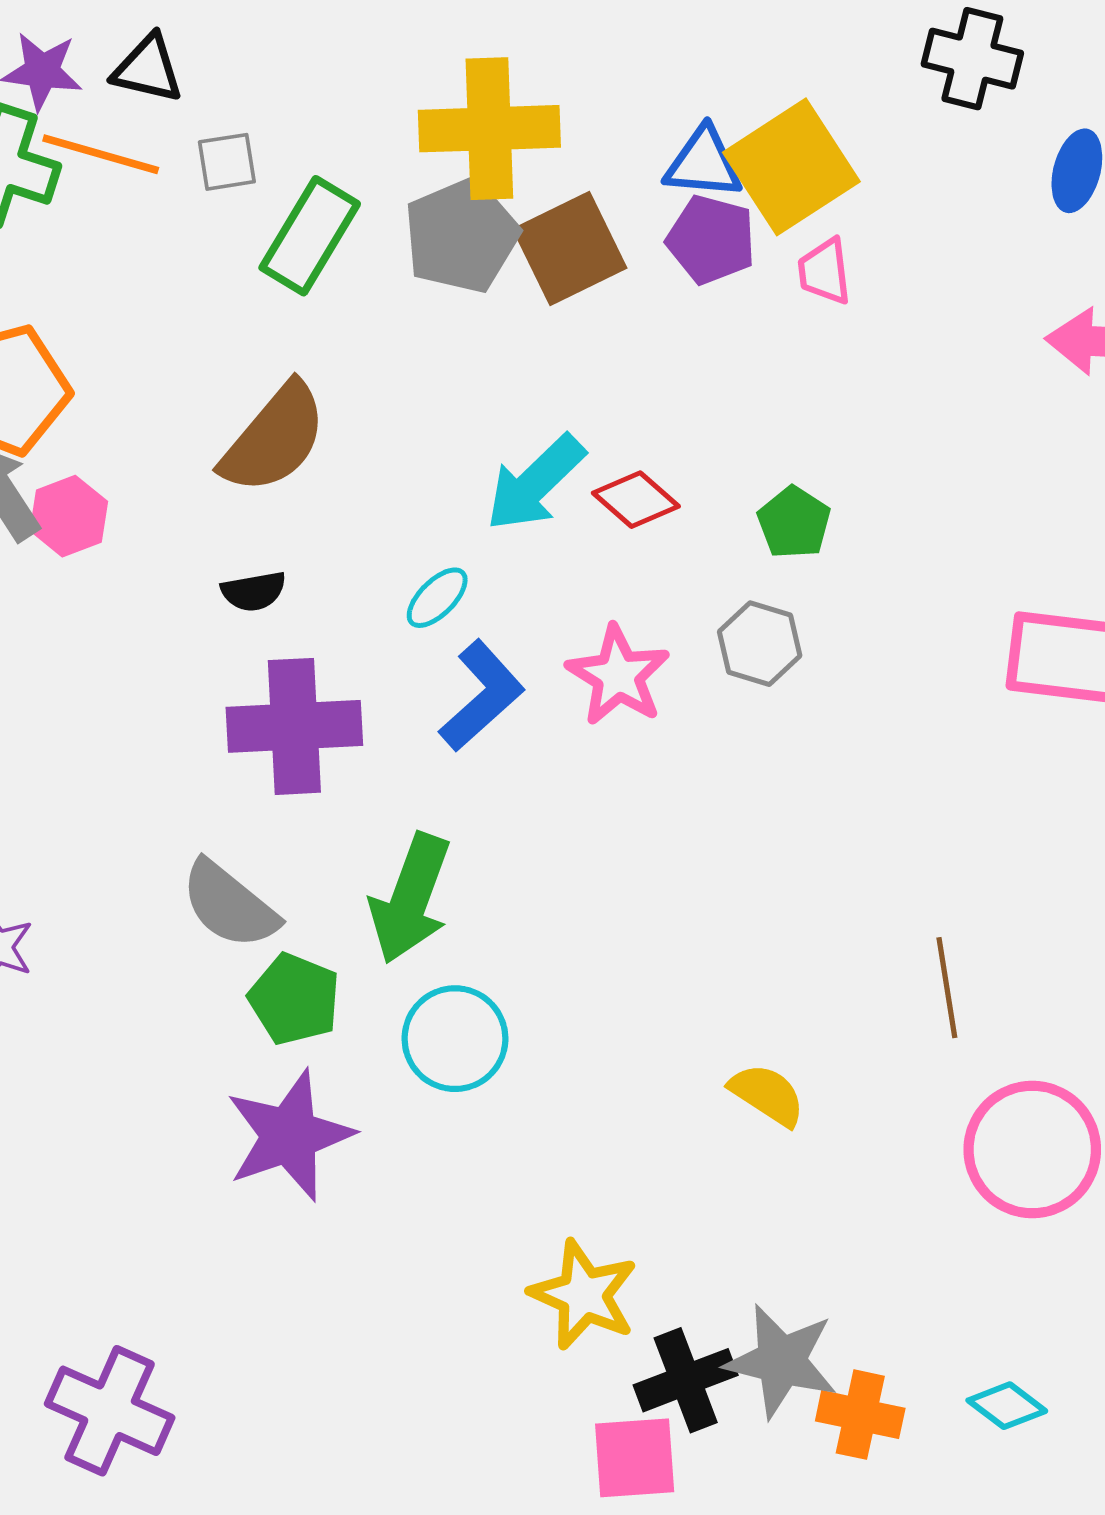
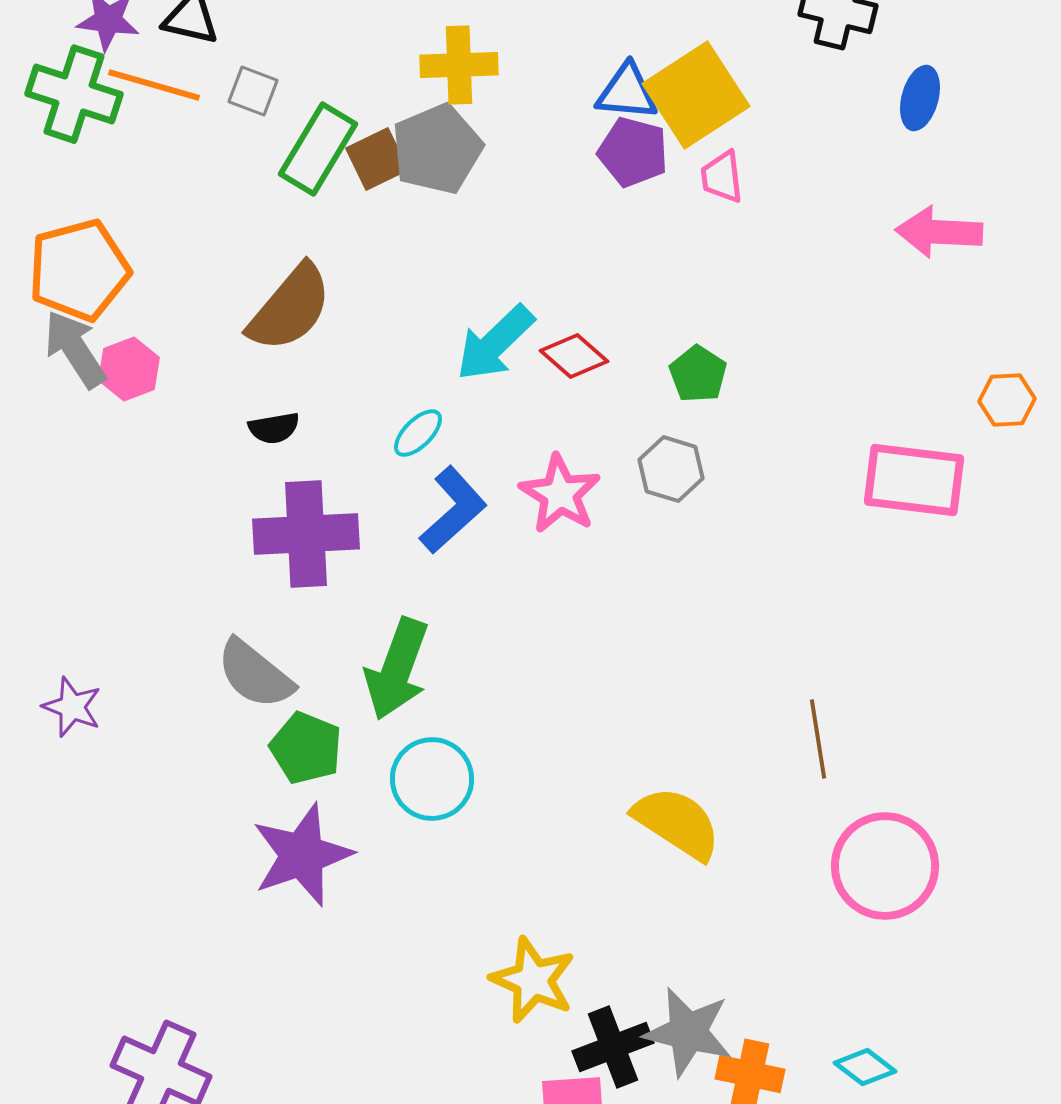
yellow cross: (489, 129) -> (459, 65), size x0.7
gray square: (227, 162) -> (253, 91), turned 30
brown square: (570, 249) -> (377, 159), moved, size x0.7
yellow semicircle: (767, 1095) -> (677, 823), size x1.5

